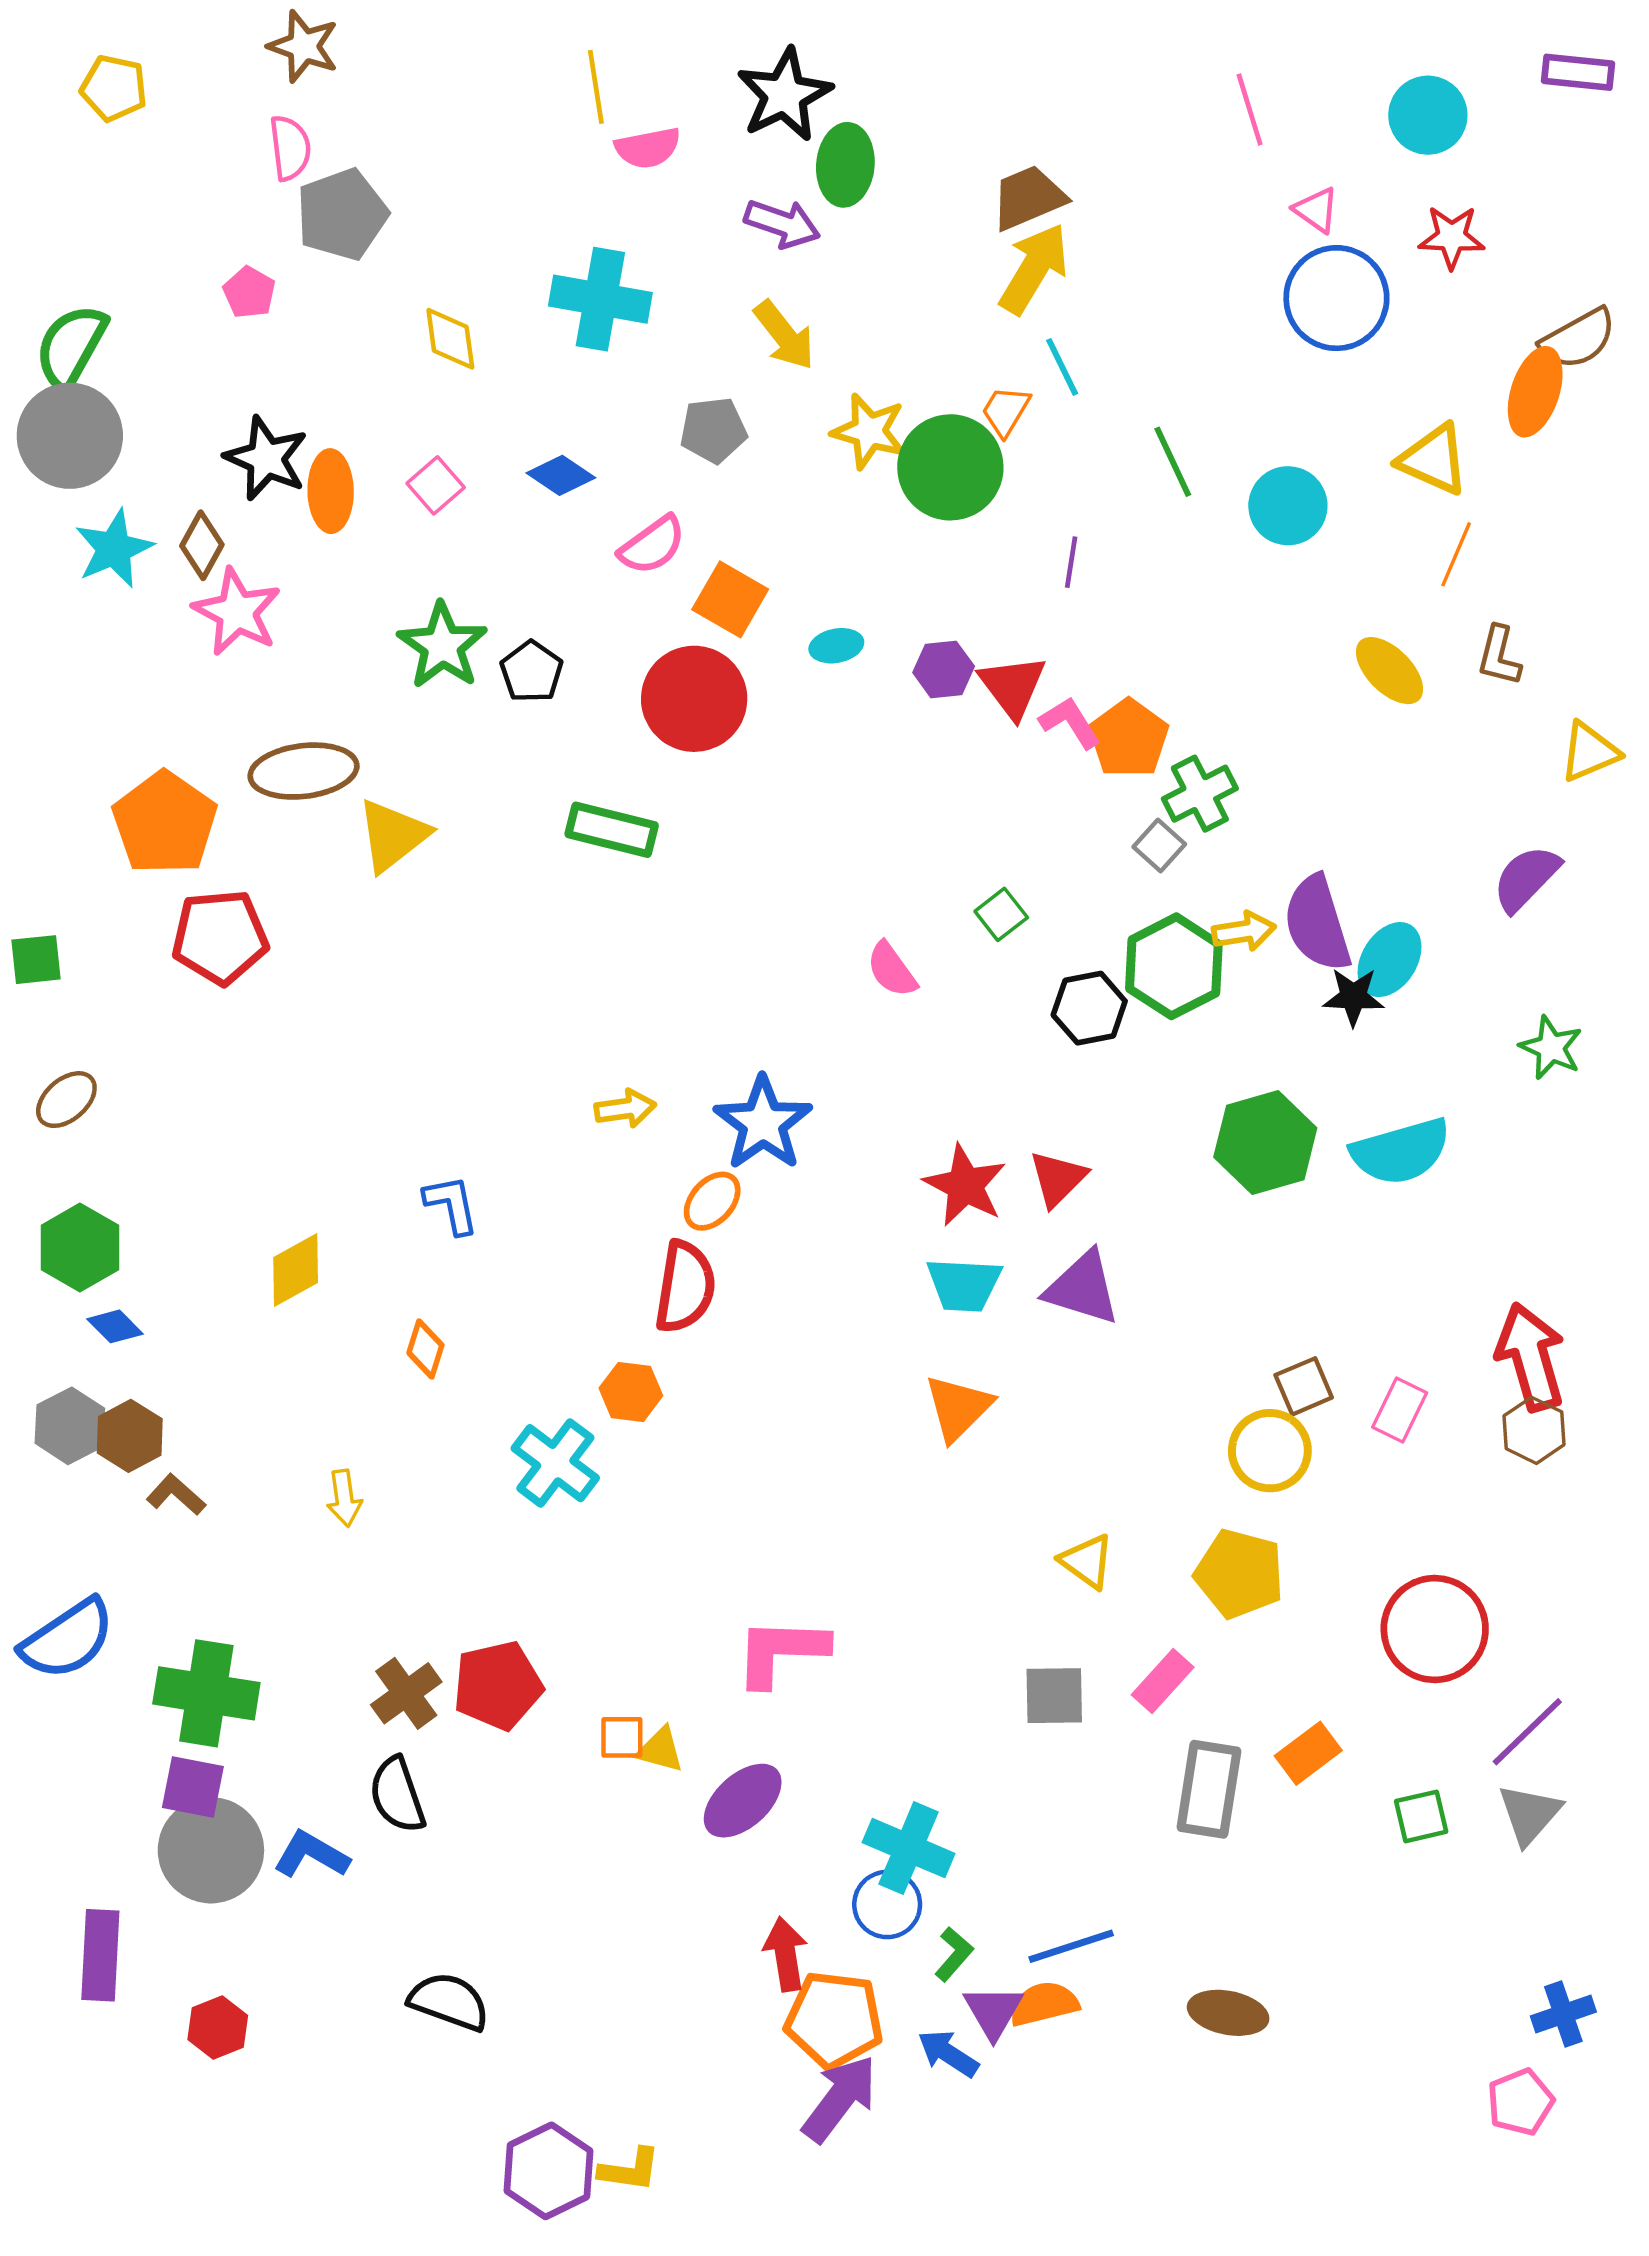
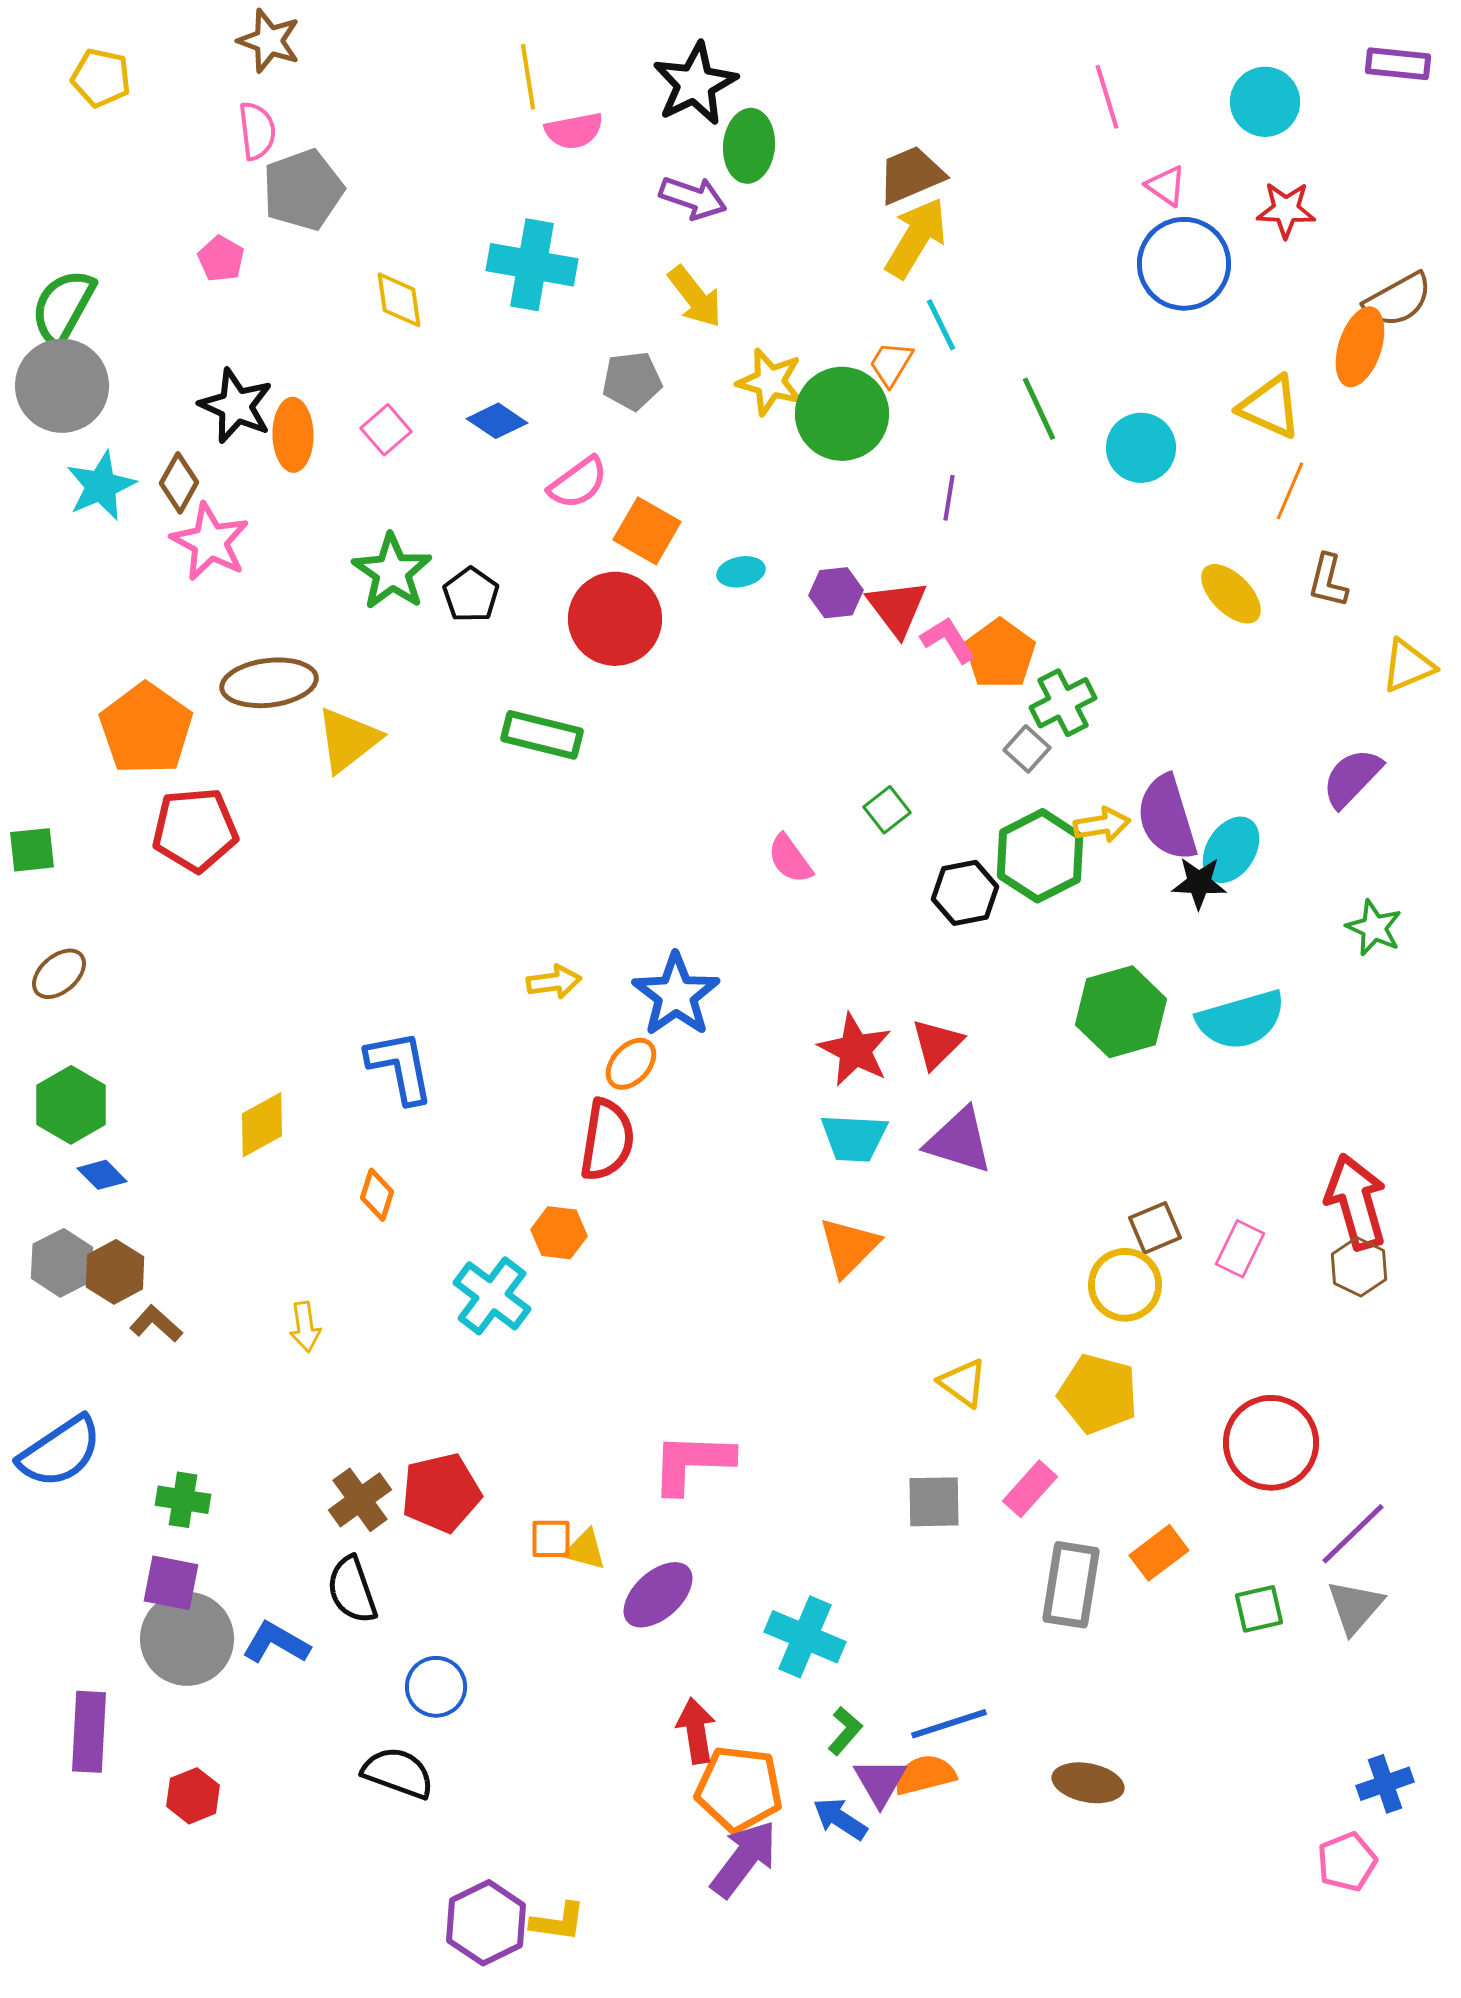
blue L-shape: (451, 1205) -> (400, 1067), size x1.4
green cross: (206, 1693) -> (183, 1500), size x0.6
blue circle: (887, 1904) -> (436, 1687), moved

